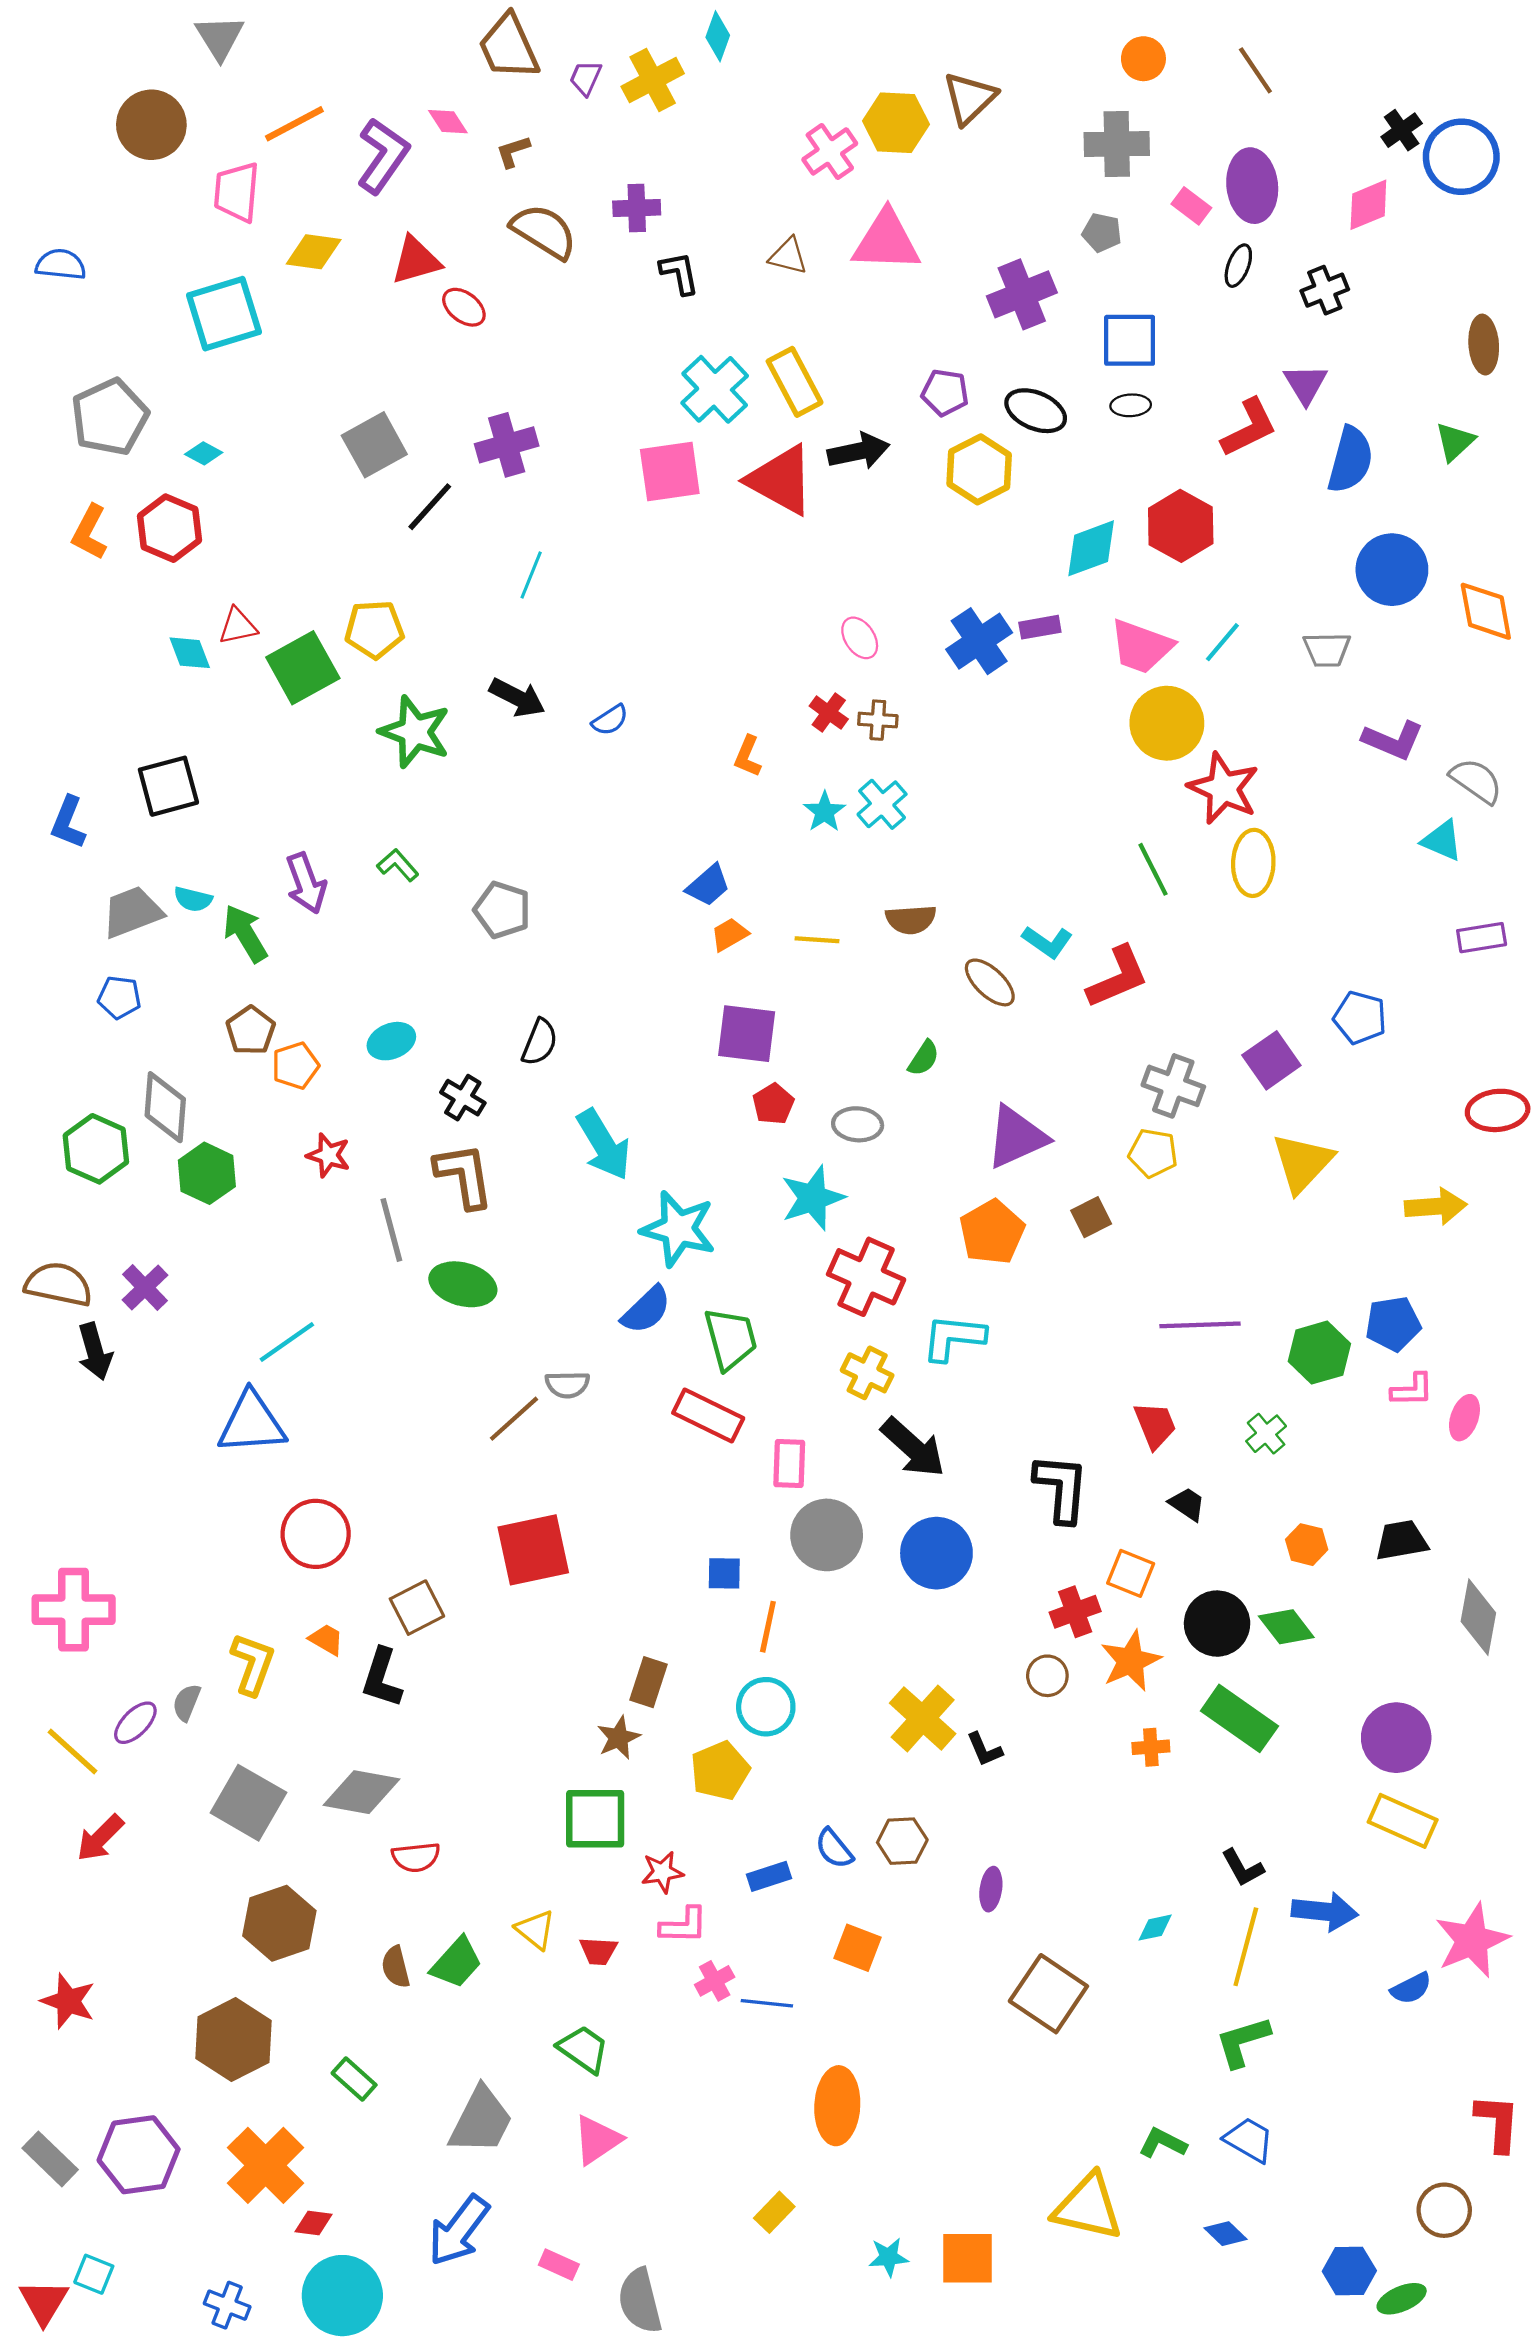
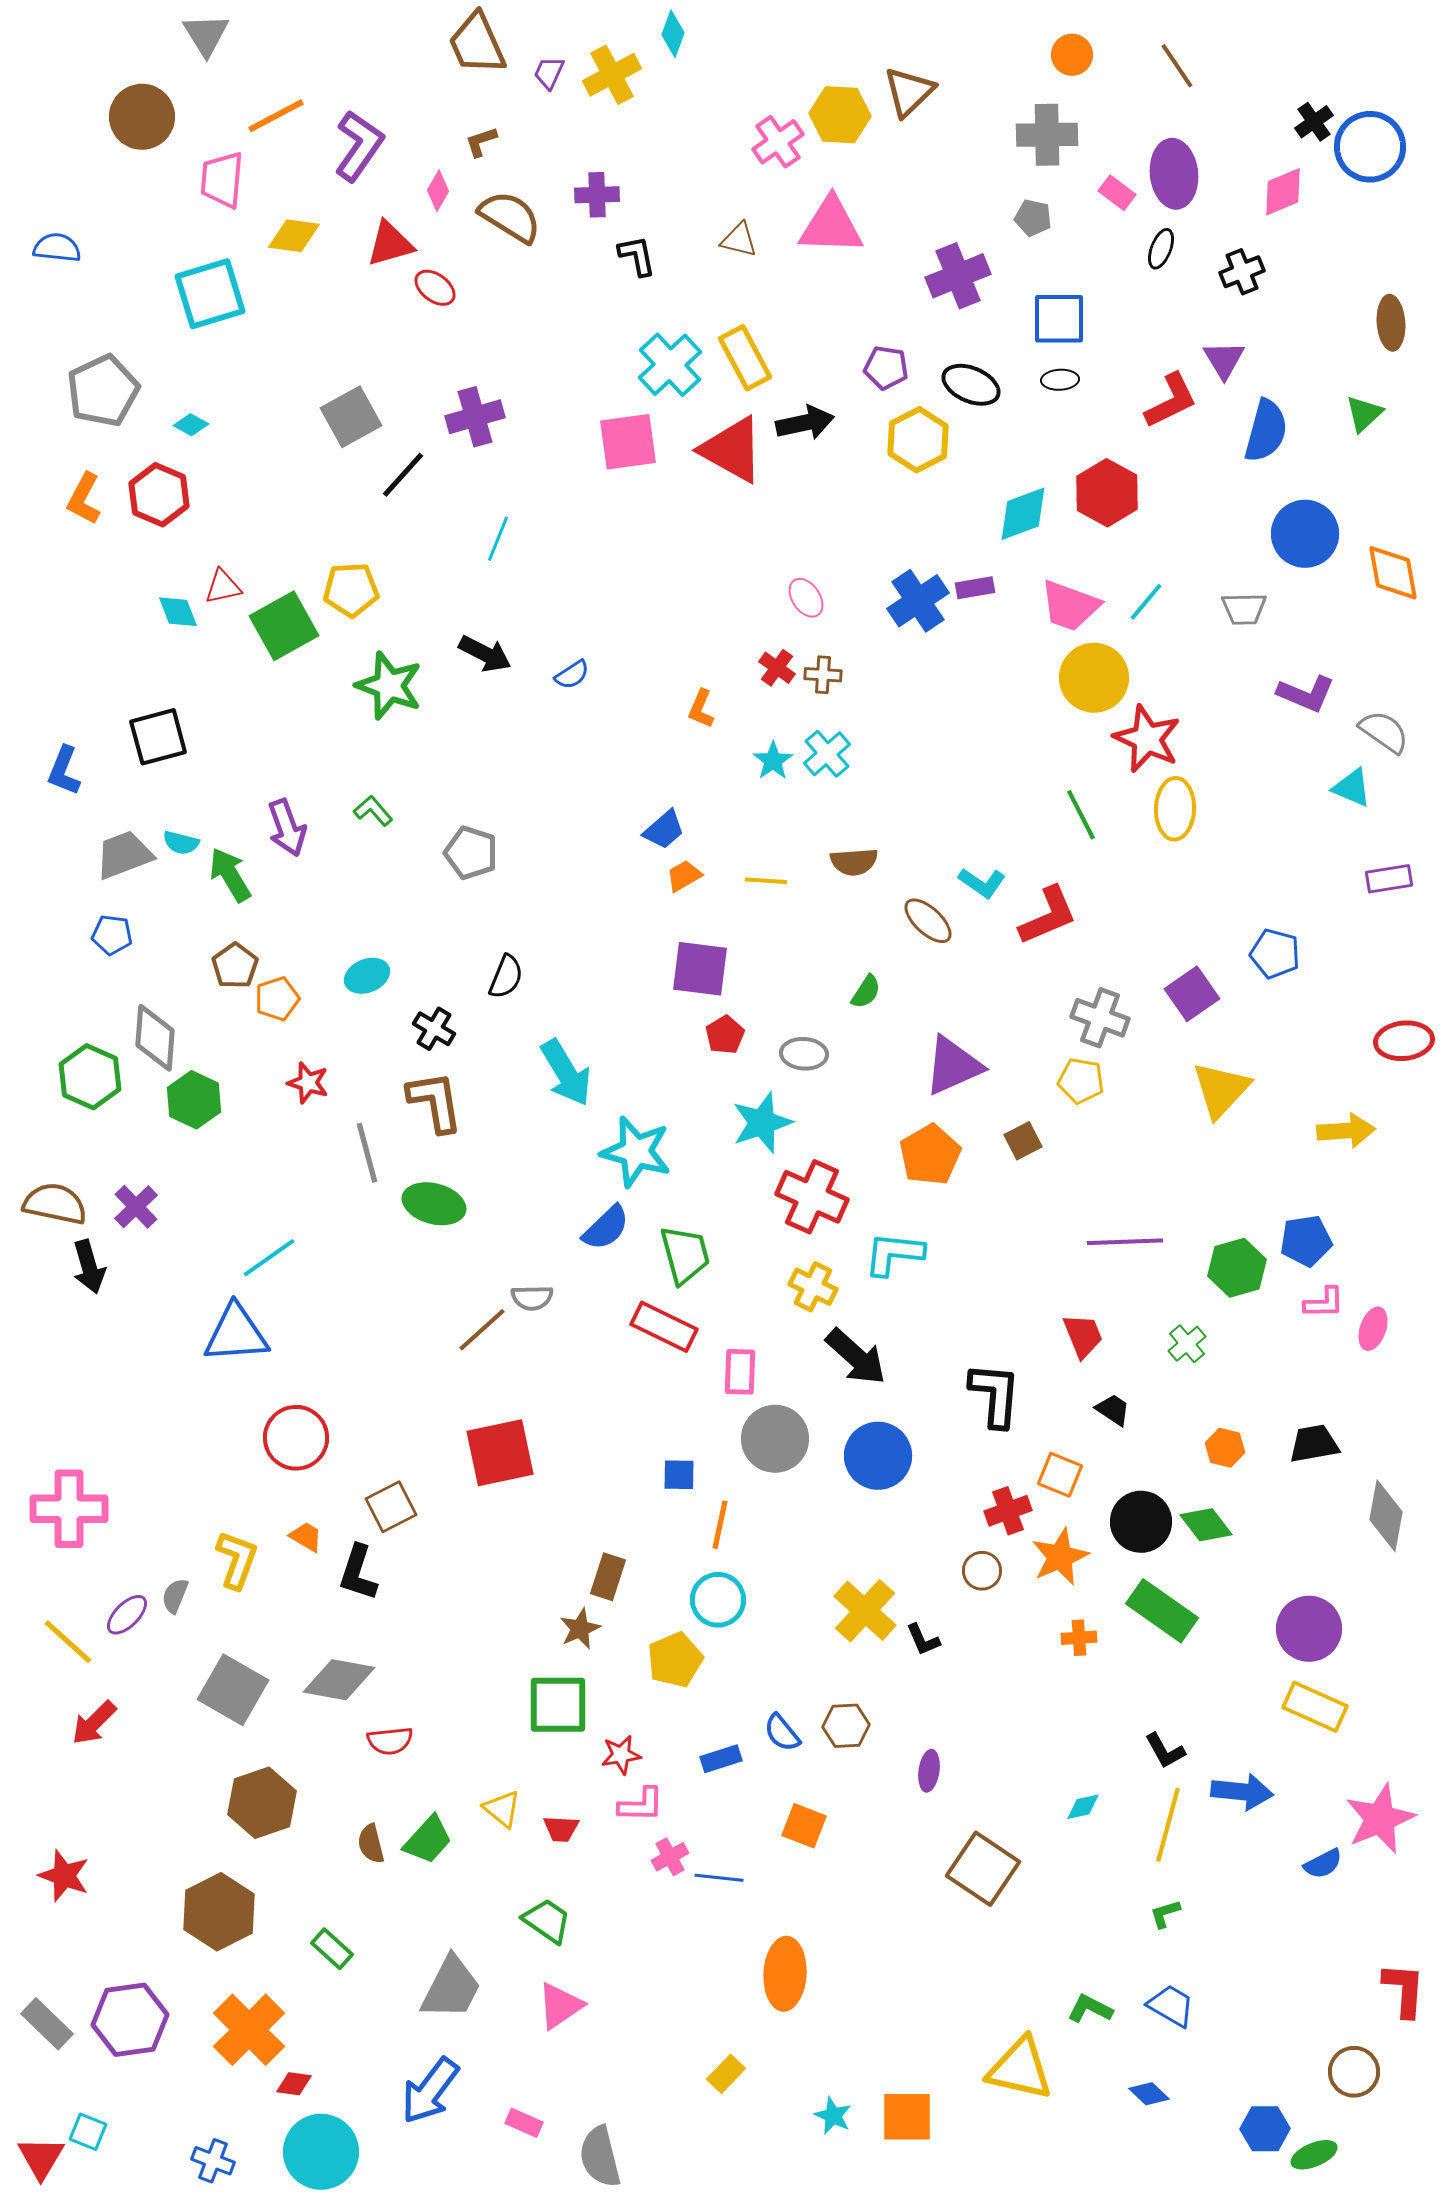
pink diamond: (448, 122) -> (438, 191), moved, turned 63
green L-shape: (1243, 2042) -> (1165, 1914), size x0.6
cyan star: (888, 2257) -> (833, 2116), turned 30

